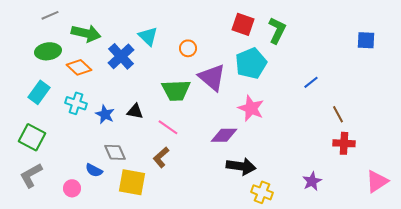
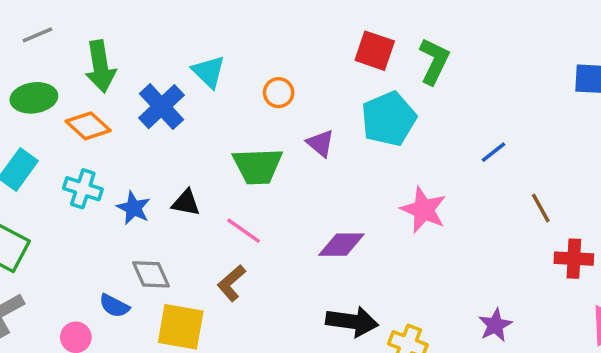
green arrow: (86, 33) -> (100, 66), turned 68
purple triangle: (212, 77) -> (321, 143), size x0.6
pink star: (251, 108) -> (424, 210), moved
red cross: (344, 143) -> (574, 259), moved
black arrow: (241, 166) -> (352, 322), moved

